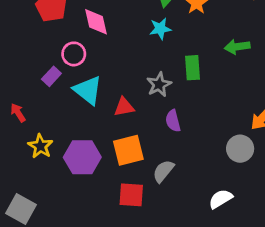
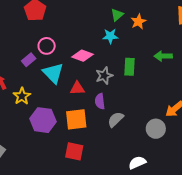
pink diamond: (96, 22) -> (83, 56), moved, turned -65
purple semicircle: (173, 121) -> (100, 101), moved
yellow star: (40, 146) -> (22, 96), moved
gray semicircle: (163, 171) -> (116, 119), moved

